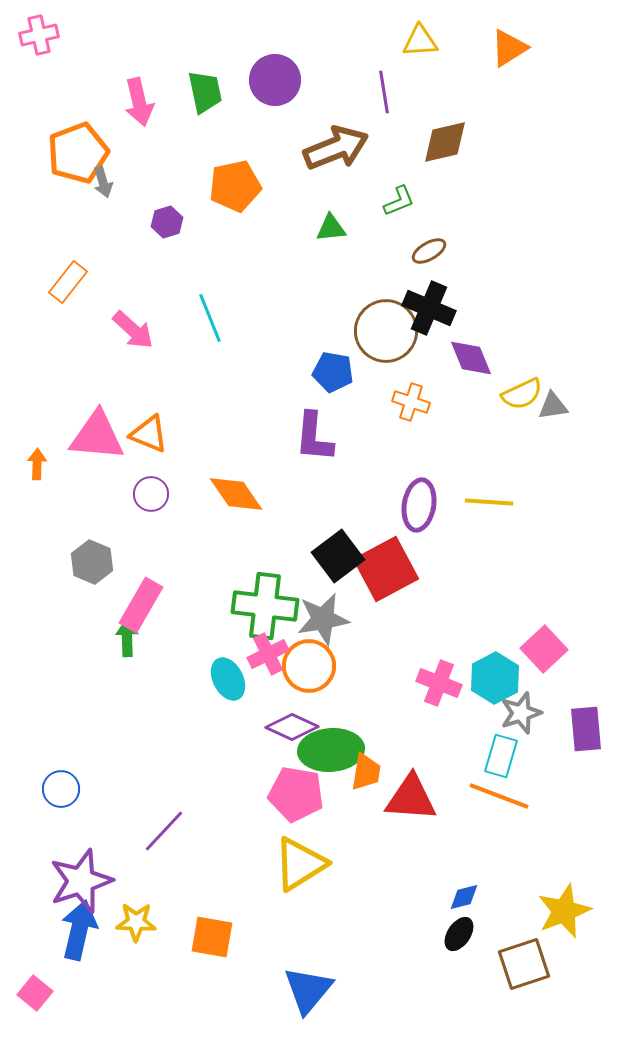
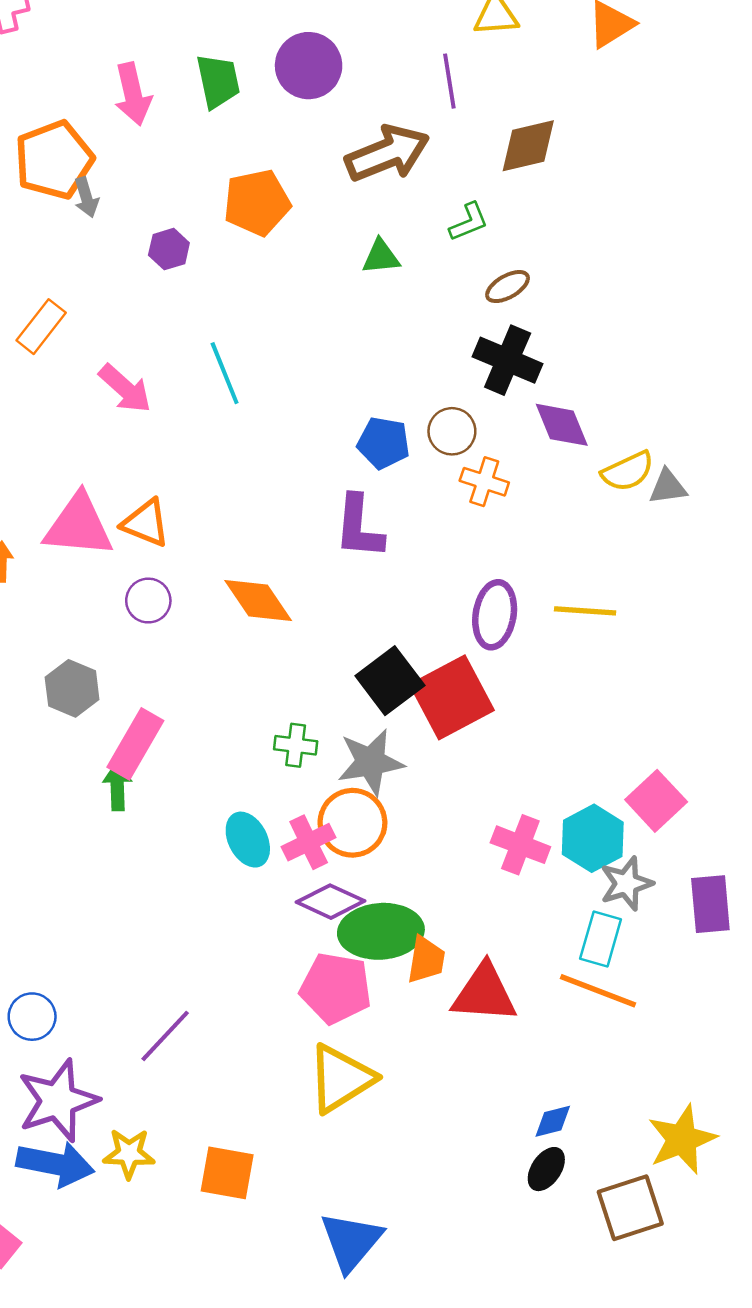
brown circle: (386, 331) -> (452, 431), moved, size x0.6
green cross: (265, 606) -> (296, 745), size x0.5
pink cross: (268, 654) -> (309, 842), moved
blue circle: (61, 789) -> (32, 1017), moved
blue arrow: (79, 930) -> (55, 1164), turned 88

